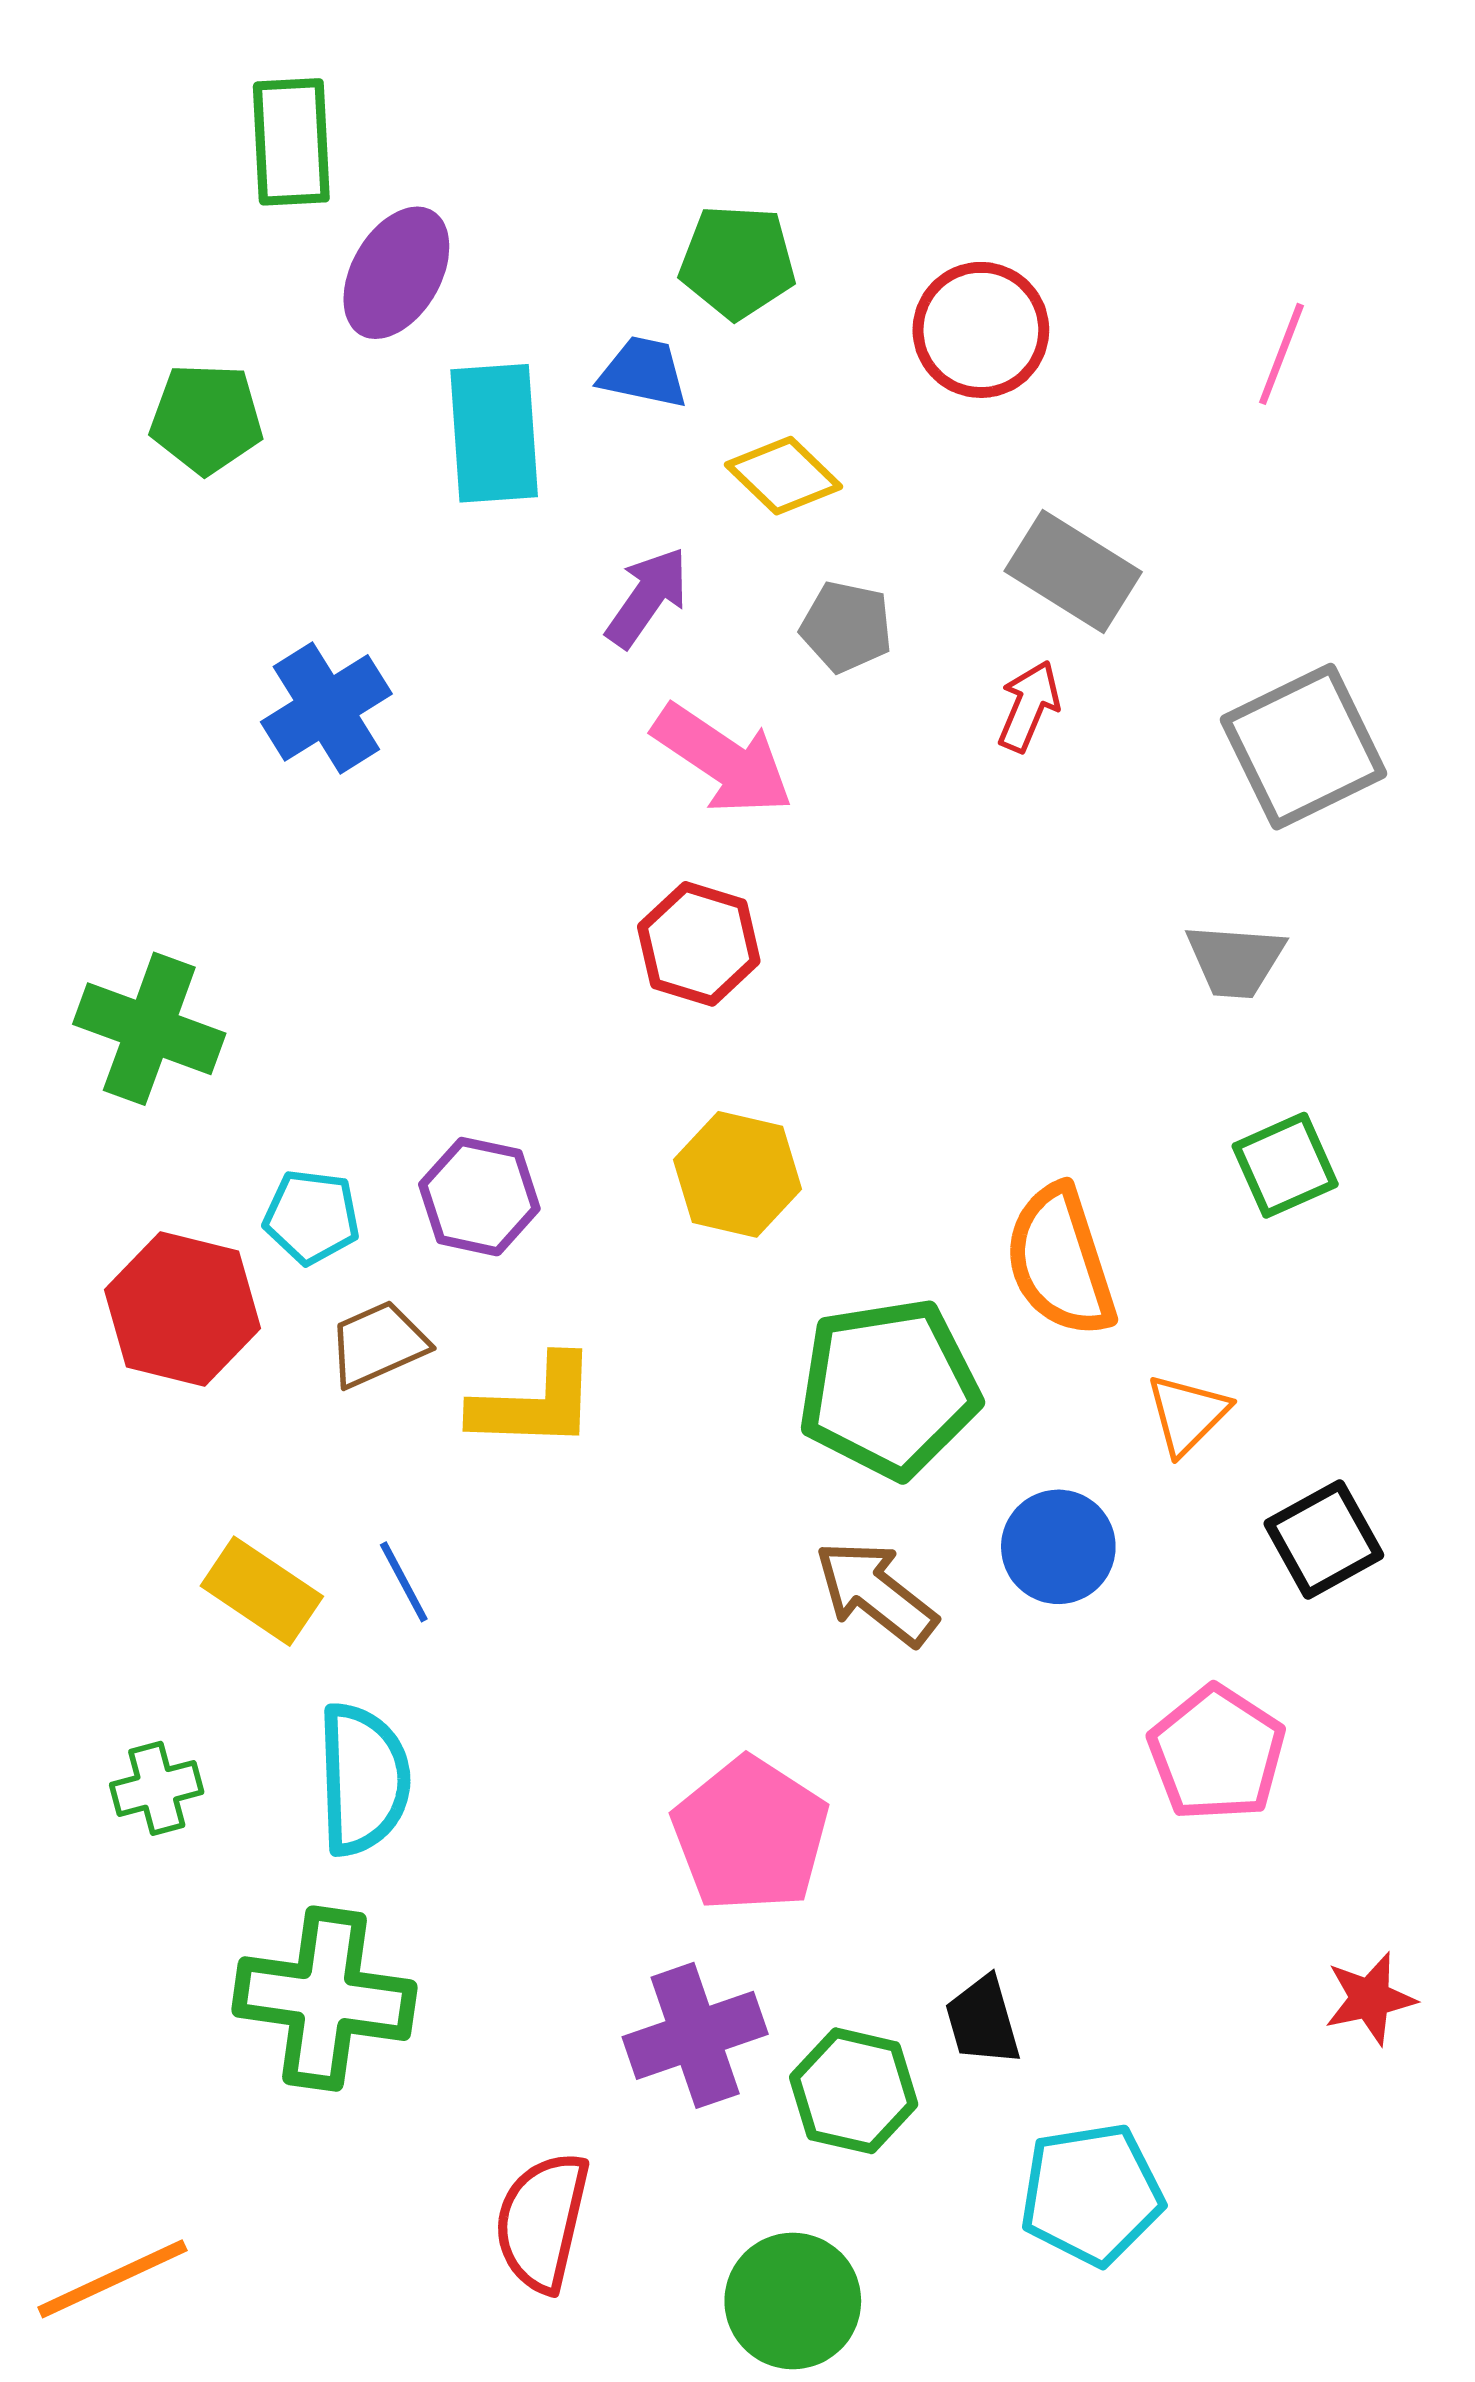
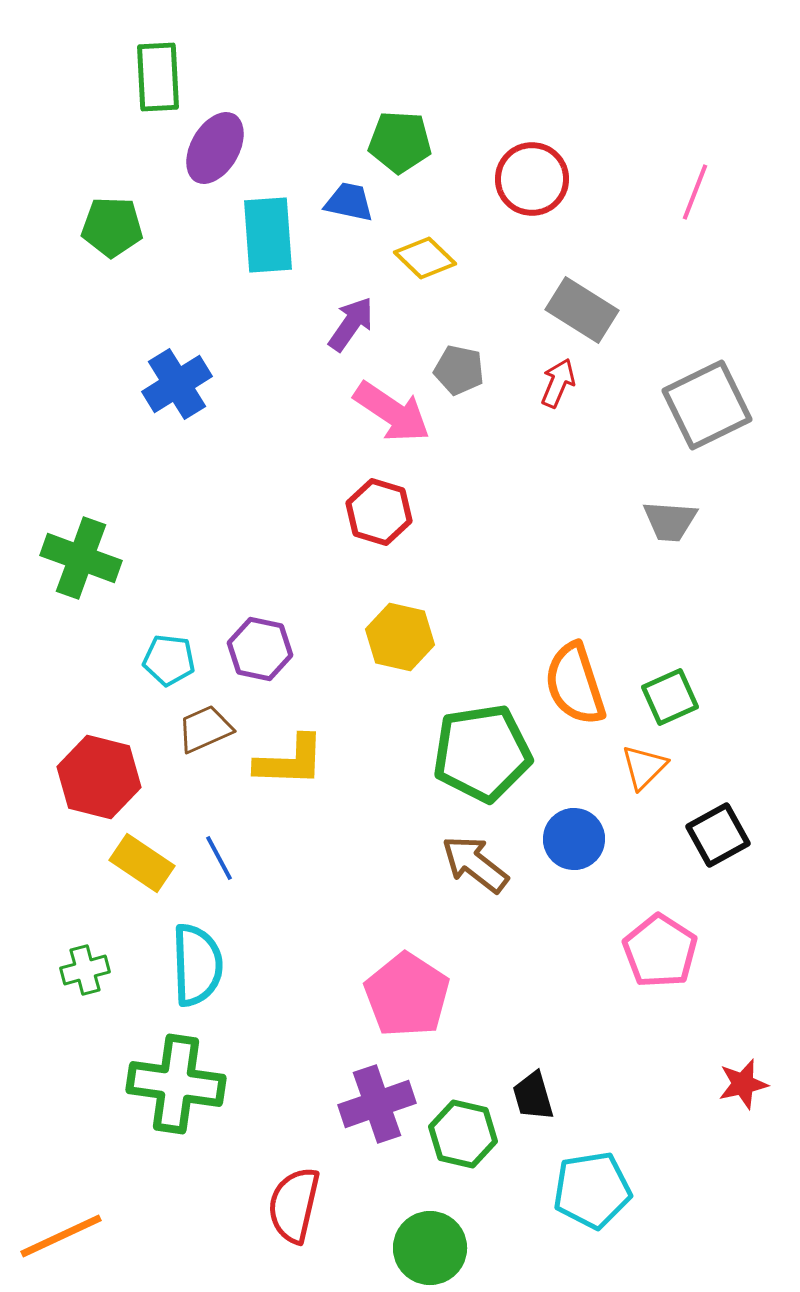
gray pentagon: (846, 627) -> (459, 370), moved
green square: (1285, 1165) -> (670, 697), moved
red hexagon: (183, 1309) -> (99, 777), moved

